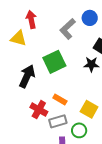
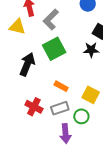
gray L-shape: (68, 29) -> (51, 20), moved
red cross: (39, 110) -> (34, 107), moved

